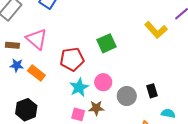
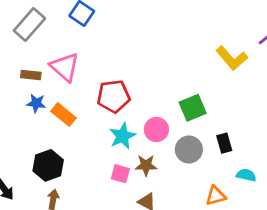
green square: (106, 43) -> (193, 108), moved

